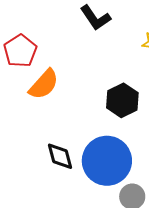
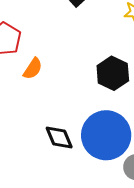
orange semicircle: (44, 84) -> (33, 69), size x0.7

